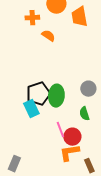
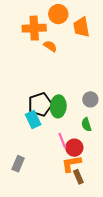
orange cross: (32, 18) -> (34, 28), size x1.6
gray rectangle: (14, 164) -> (18, 164), moved
brown rectangle: (89, 166) -> (78, 177), moved

